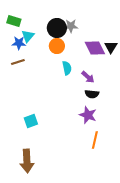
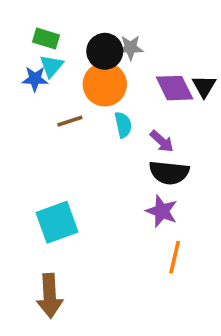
green rectangle: (14, 21) -> (46, 38), moved
orange circle: (57, 46) -> (105, 84), size x1.5
brown line: (18, 62) -> (70, 121), moved
black semicircle: (92, 94) -> (169, 173), size x1.5
cyan square: (31, 121) -> (57, 222), size x1.6

